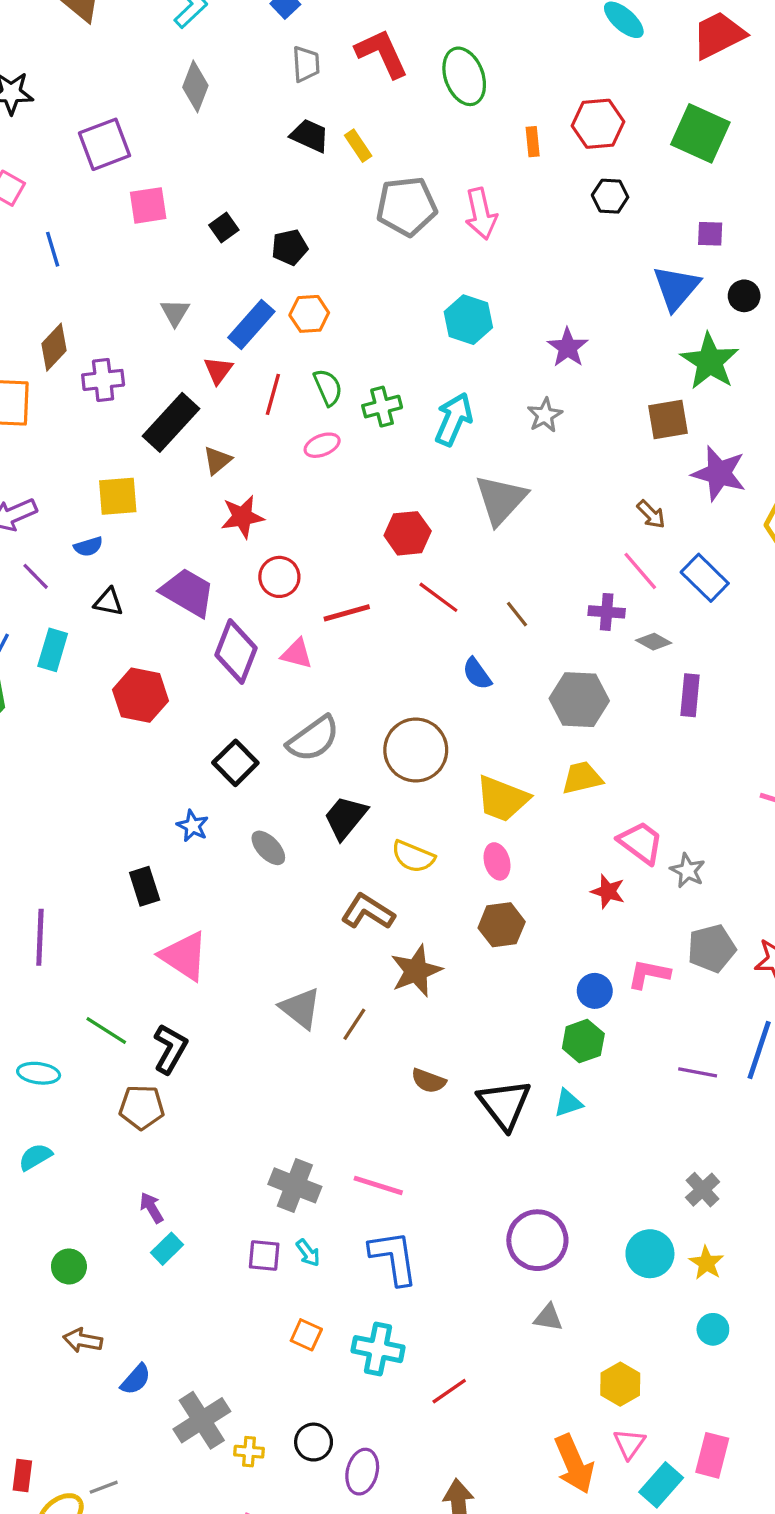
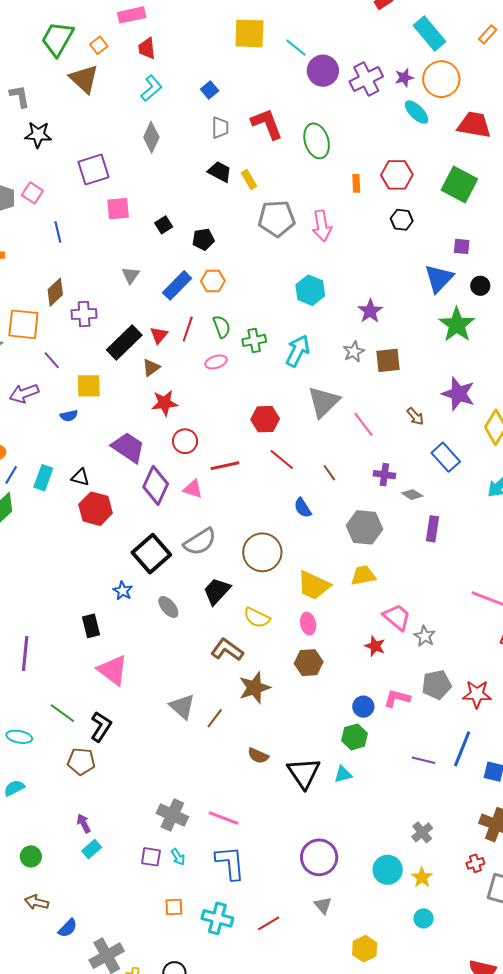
red trapezoid: (719, 35) -> (474, 125), turned 33
red triangle: (218, 370) -> (159, 335), moved
brown square: (668, 419) -> (388, 360), moved
pink line: (640, 571) -> (363, 424), moved
purple line: (36, 576) -> (52, 360), moved
black triangle: (108, 602) -> (80, 477), moved
black square: (235, 763) -> (151, 554), size x1.4
gray triangle: (548, 1318) -> (323, 905), turned 36
orange square: (306, 1335) -> (174, 907), turned -30
red line: (449, 1391) -> (269, 923), moved

